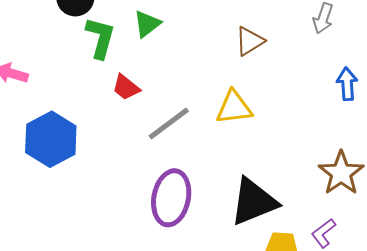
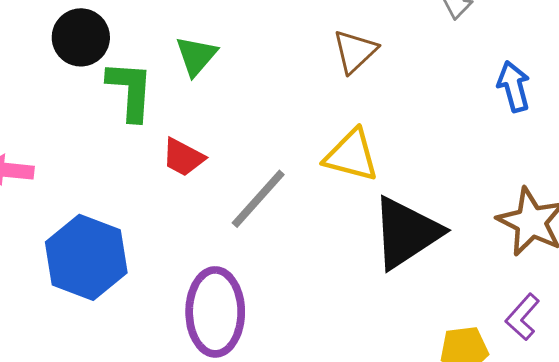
yellow triangle: (234, 108) -> (351, 155), turned 33
purple ellipse: (171, 198) -> (215, 312), moved
black triangle: (254, 202) -> (406, 233), moved

